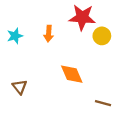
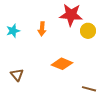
orange diamond: (72, 74) -> (62, 64), turned -45

